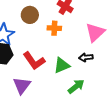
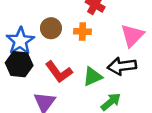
brown circle: (30, 15) -> (51, 28), moved
black arrow: (86, 57) -> (122, 66), size x1.6

